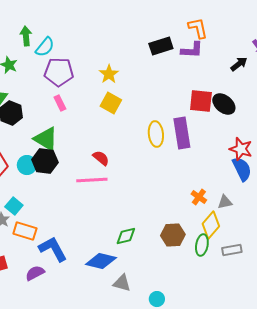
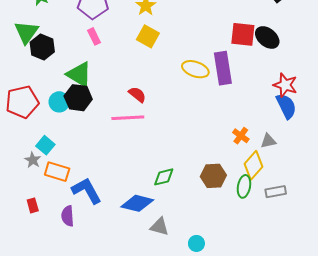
yellow ellipse: (156, 134) -> (195, 69), turned -65
purple semicircle: (35, 273) -> (68, 216), turned -66

